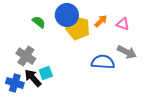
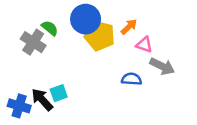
pink triangle: (123, 24) -> (144, 45), moved
gray cross: (26, 56) -> (33, 42), moved
blue semicircle: (103, 62) -> (132, 79), size x0.7

